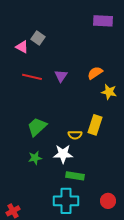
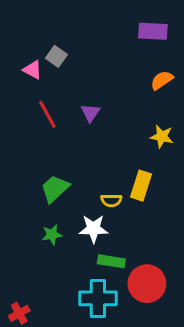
orange semicircle: (95, 73) -> (162, 80), moved
red line: (32, 77) -> (47, 114), turned 48
red circle: (108, 201) -> (147, 284), moved, size x1.6

